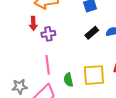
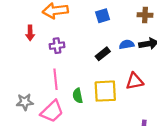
red arrow: (33, 23) -> (30, 33), moved
black rectangle: (92, 33) -> (103, 54), moved

